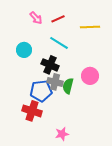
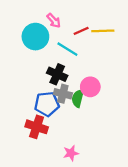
pink arrow: (36, 18) -> (54, 21), moved
red line: (58, 19) -> (81, 31), moved
cyan circle: (24, 50) -> (35, 37), moved, size x1.5
pink circle: (90, 76) -> (90, 87), moved

